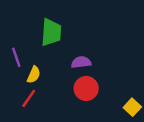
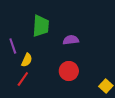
purple semicircle: (81, 62) -> (71, 40), moved

